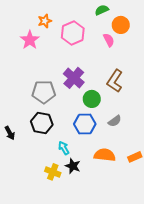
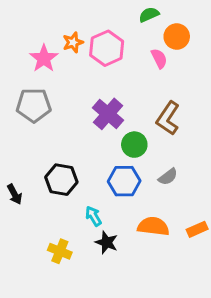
orange star: (45, 21) -> (73, 42), moved
gray pentagon: (44, 92) -> (34, 105), moved
yellow cross: (53, 172) -> (60, 251), moved

